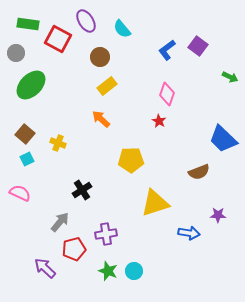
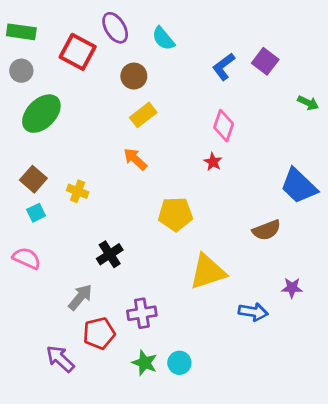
green rectangle: (28, 24) -> (21, 32), moved

